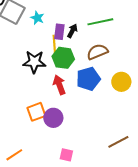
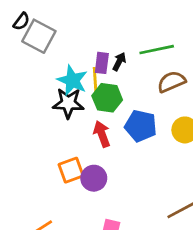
cyan star: (37, 18) -> (72, 80), moved, size x1.6
brown semicircle: (97, 52) -> (171, 82), moved
blue pentagon: (88, 79) -> (141, 126), turned 30

